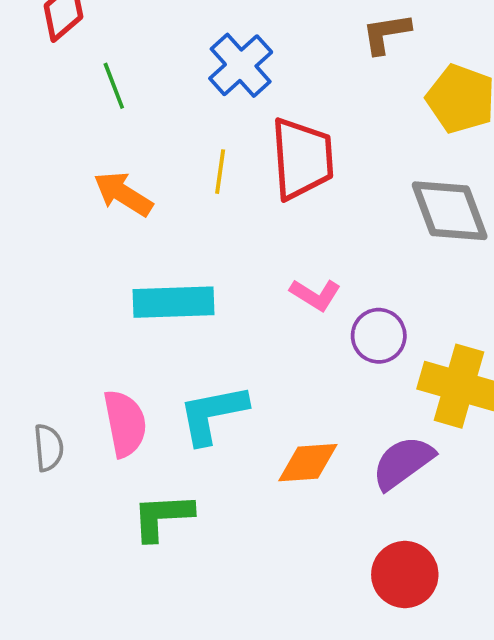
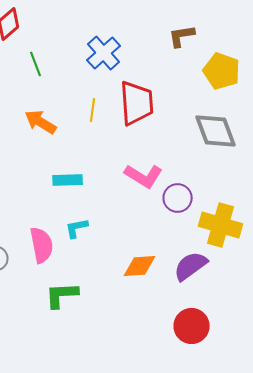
pink L-shape: (315, 295) -> (144, 176), size x1.4
cyan rectangle: (173, 302) -> (68, 180), size x0.7
cyan L-shape: (213, 414) -> (77, 228), moved, size x0.6

